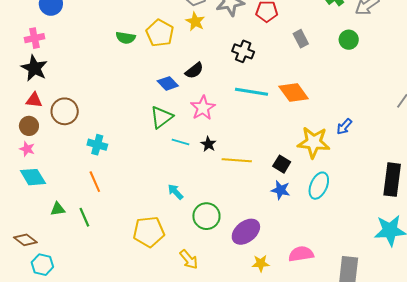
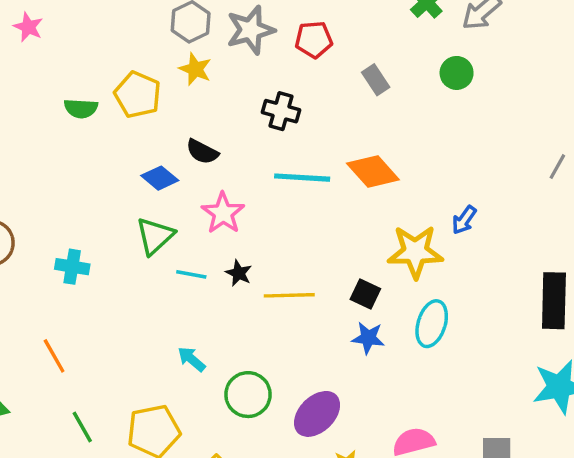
black semicircle: (194, 70) -> (202, 152), turned 72
cyan cross: (97, 145) -> (72, 267), moved
green line: (84, 217) -> (82, 427), moved

